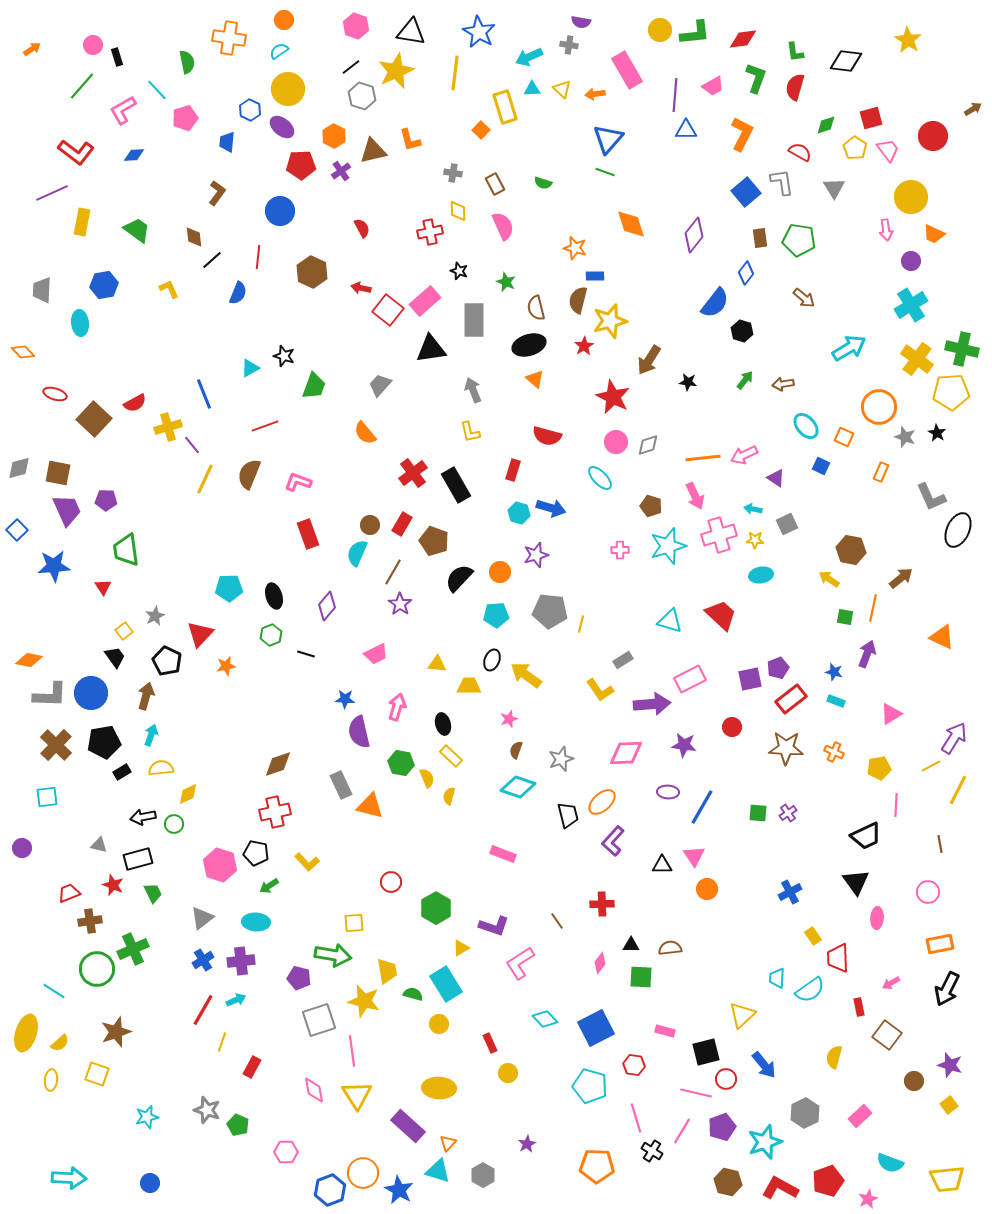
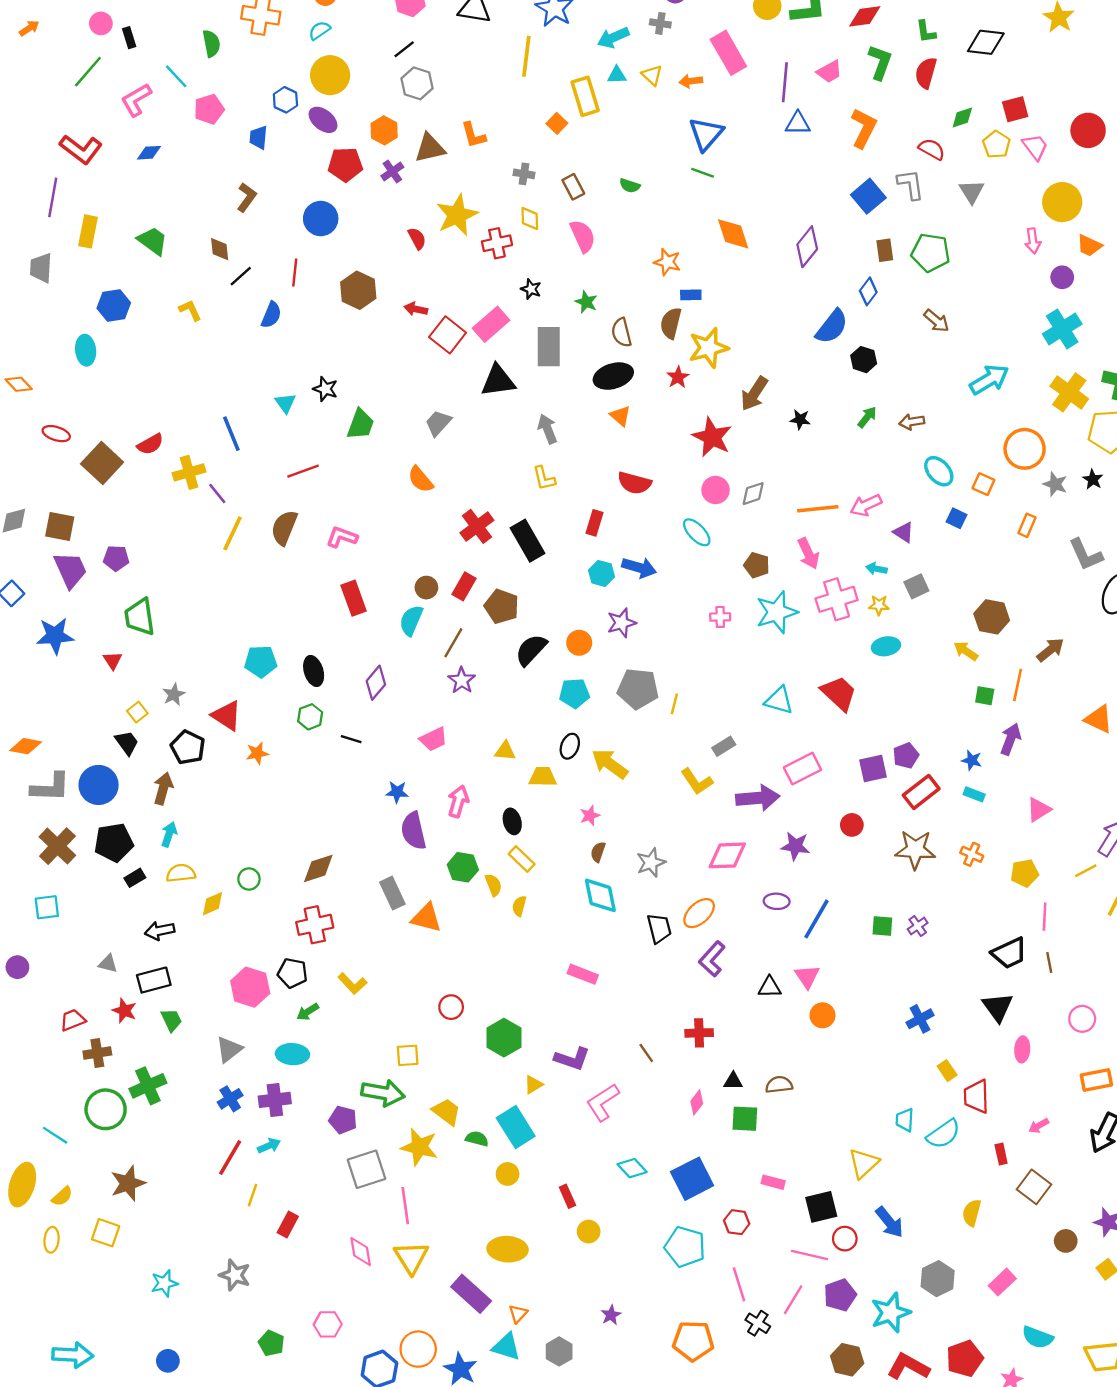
yellow star: (396, 71) -> (457, 215), moved
purple line: (52, 193) -> (53, 197), turned -56
gray trapezoid: (42, 290) -> (41, 268), moved
cyan triangle: (250, 368) -> (285, 403), turned -36
red triangle: (200, 634) -> (227, 716), turned -40
cyan diamond: (518, 787) -> (600, 895), turned 60
green circle: (174, 824) -> (249, 879), moved
brown line: (940, 844) -> (1049, 962), moved
yellow trapezoid: (387, 971) -> (446, 1112), turned -44
green pentagon: (238, 1125) -> (271, 1343), moved

